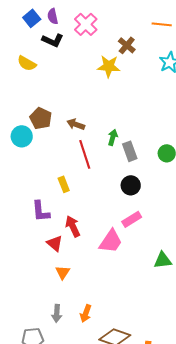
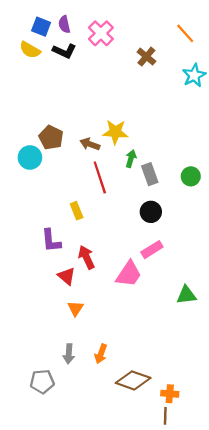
blue square: (32, 18) -> (41, 27), turned -30
orange line: (162, 24) -> (185, 33), turned 42
yellow semicircle: (27, 63) -> (30, 50), moved
yellow star: (109, 66) -> (115, 132), moved

